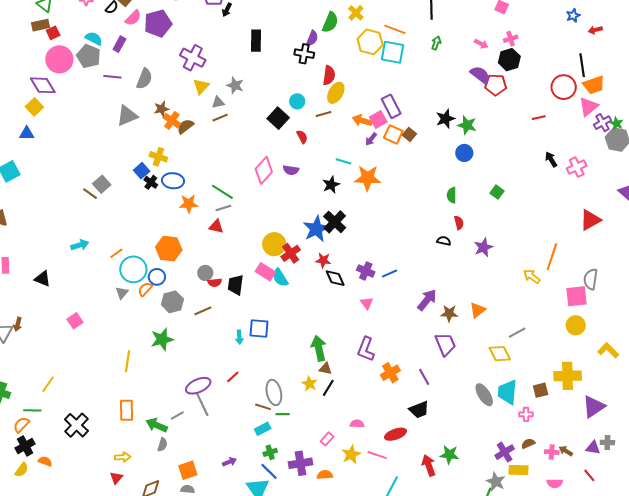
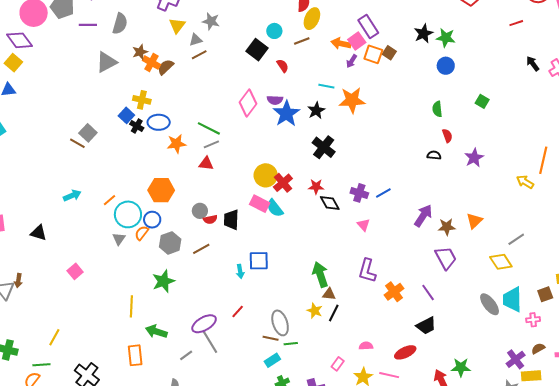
blue star: (316, 229) -> (286, 114), moved
green arrow: (157, 425) -> (156, 332), moved

